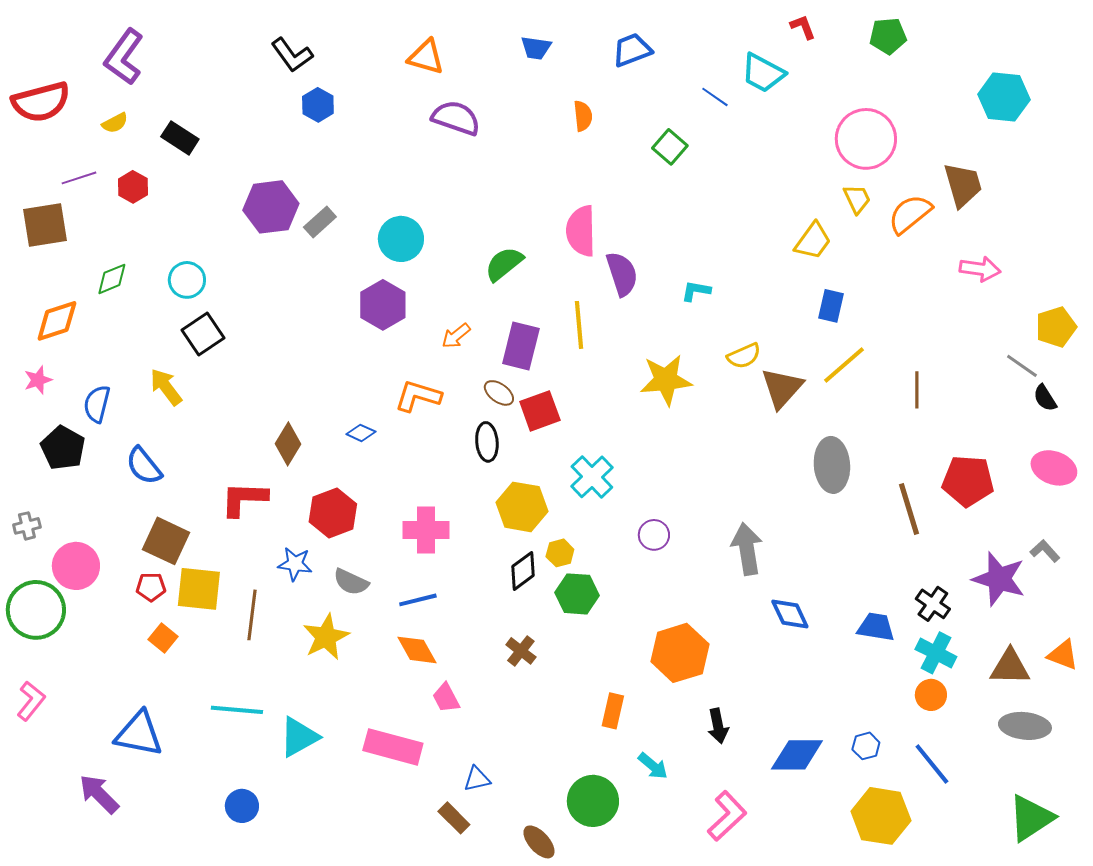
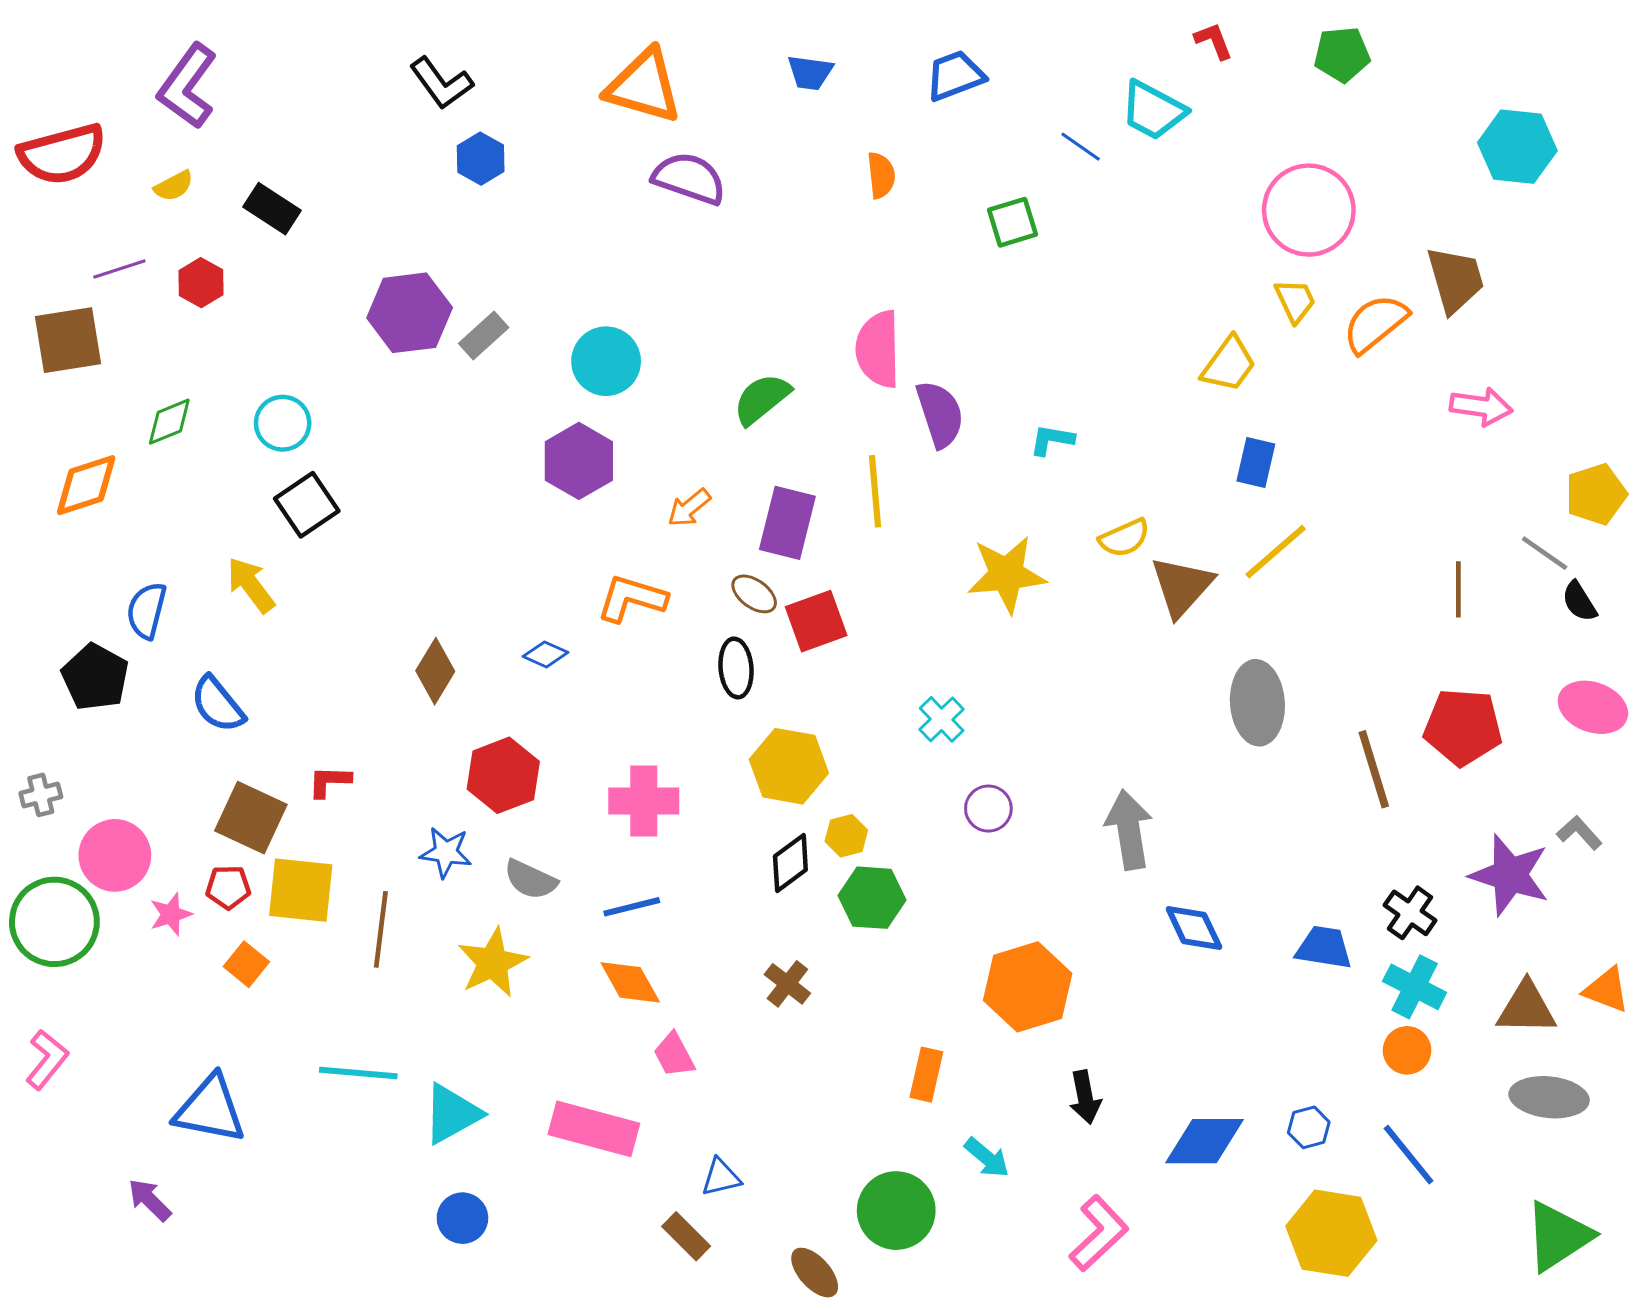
orange triangle: (426, 57) -> (644, 86), size x1.4
green square: (670, 147) -> (1013, 222), turned 32
pink star: (38, 380) -> (171, 914), moved
brown line: (917, 390) -> (1458, 589), moved
cyan cross: (592, 477) -> (942, 719), moved, size x0.7
red L-shape: (244, 499) -> (329, 781), moved, size x0.6
purple arrow: (99, 794) -> (150, 1200), size x0.7
blue circle: (242, 806) -> (462, 1218), moved

